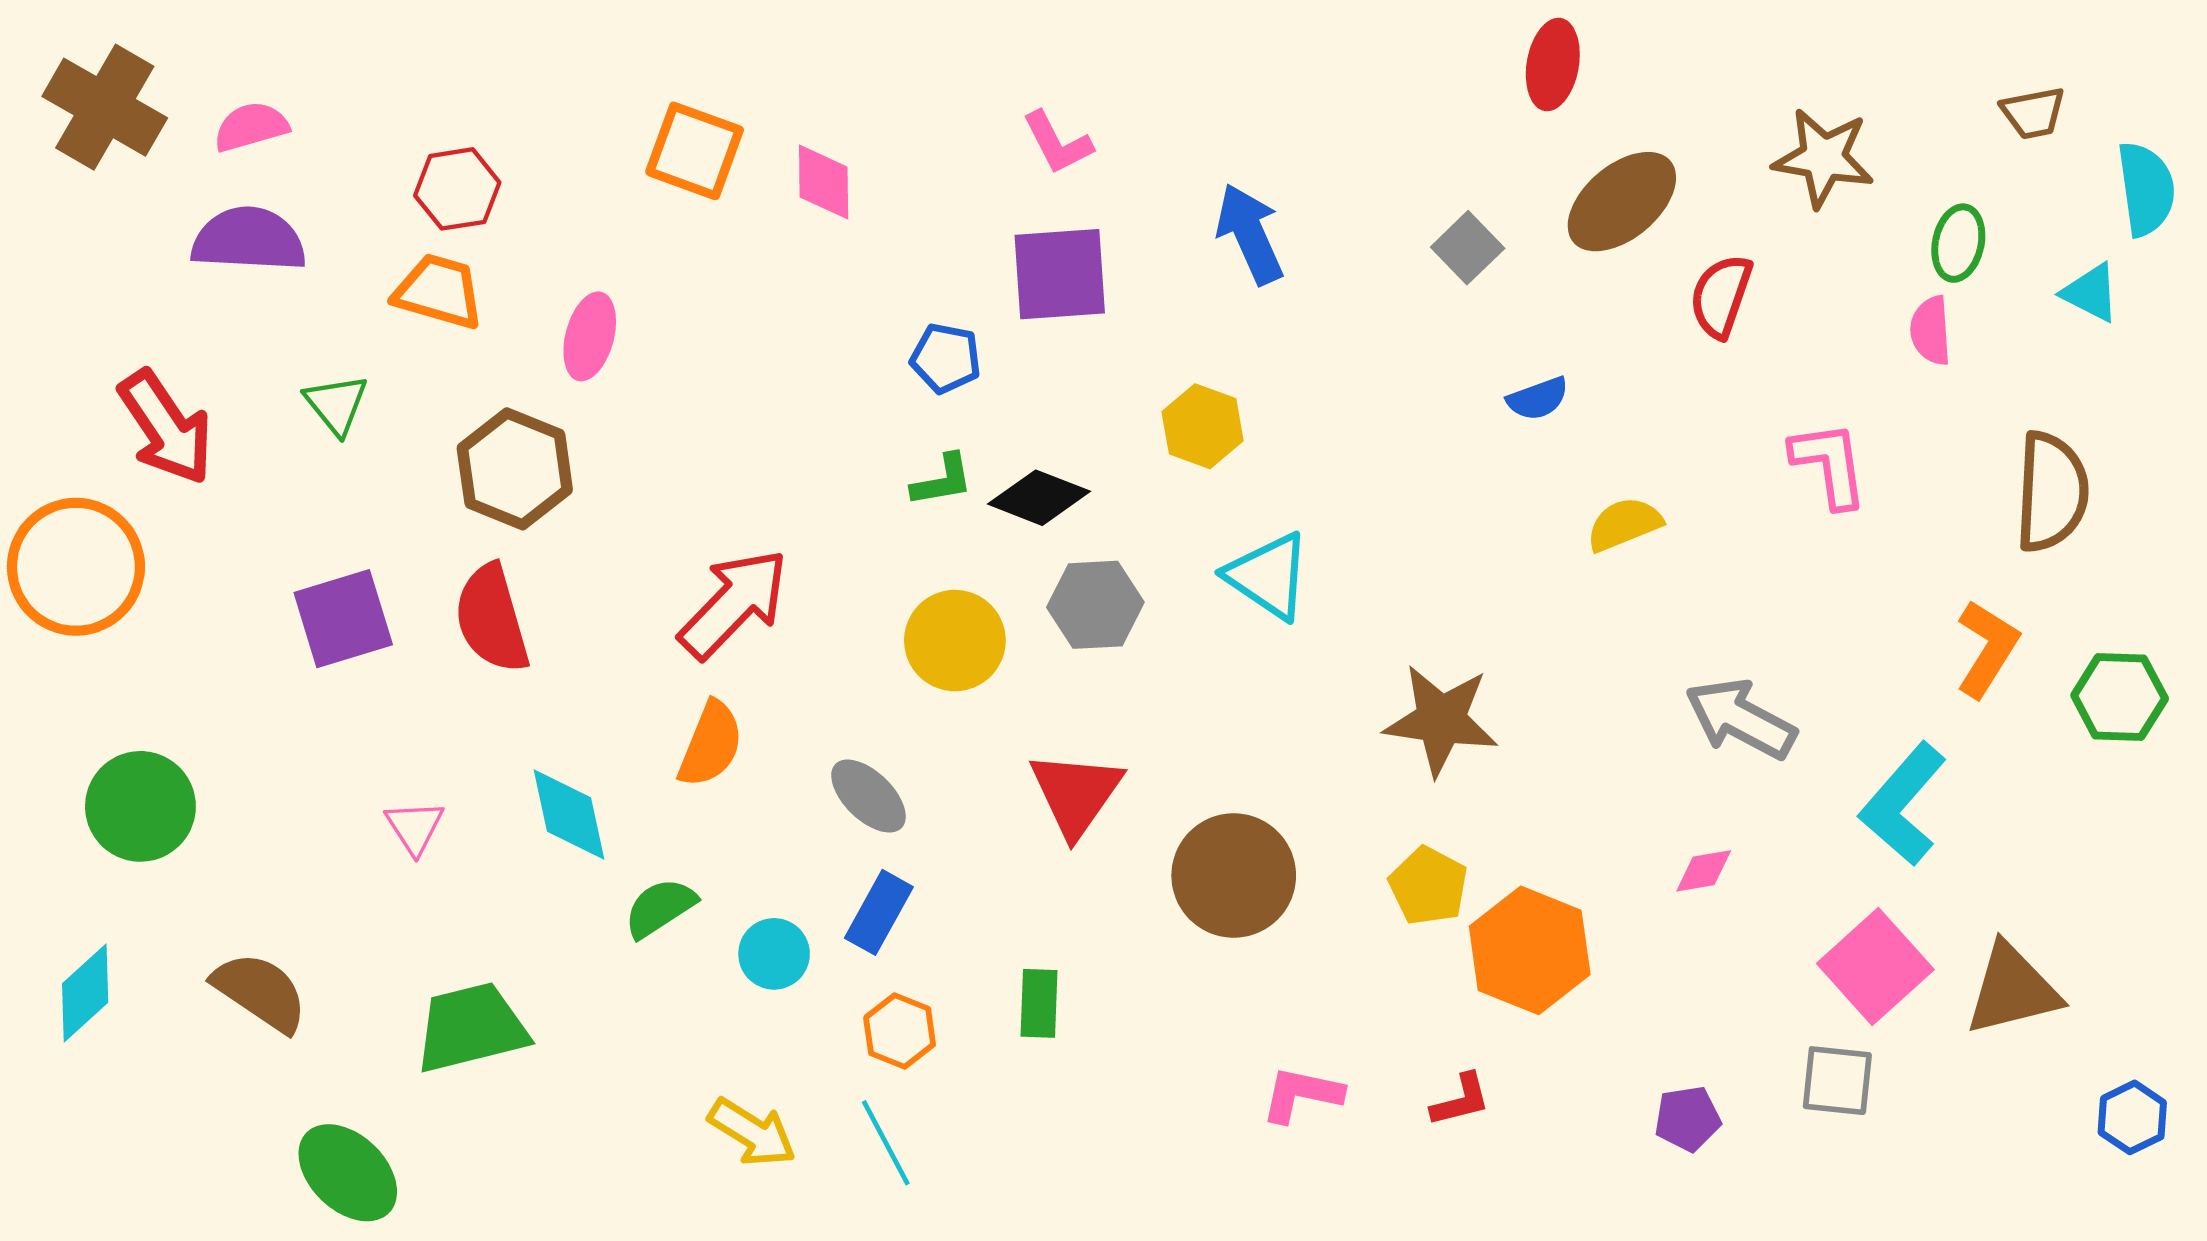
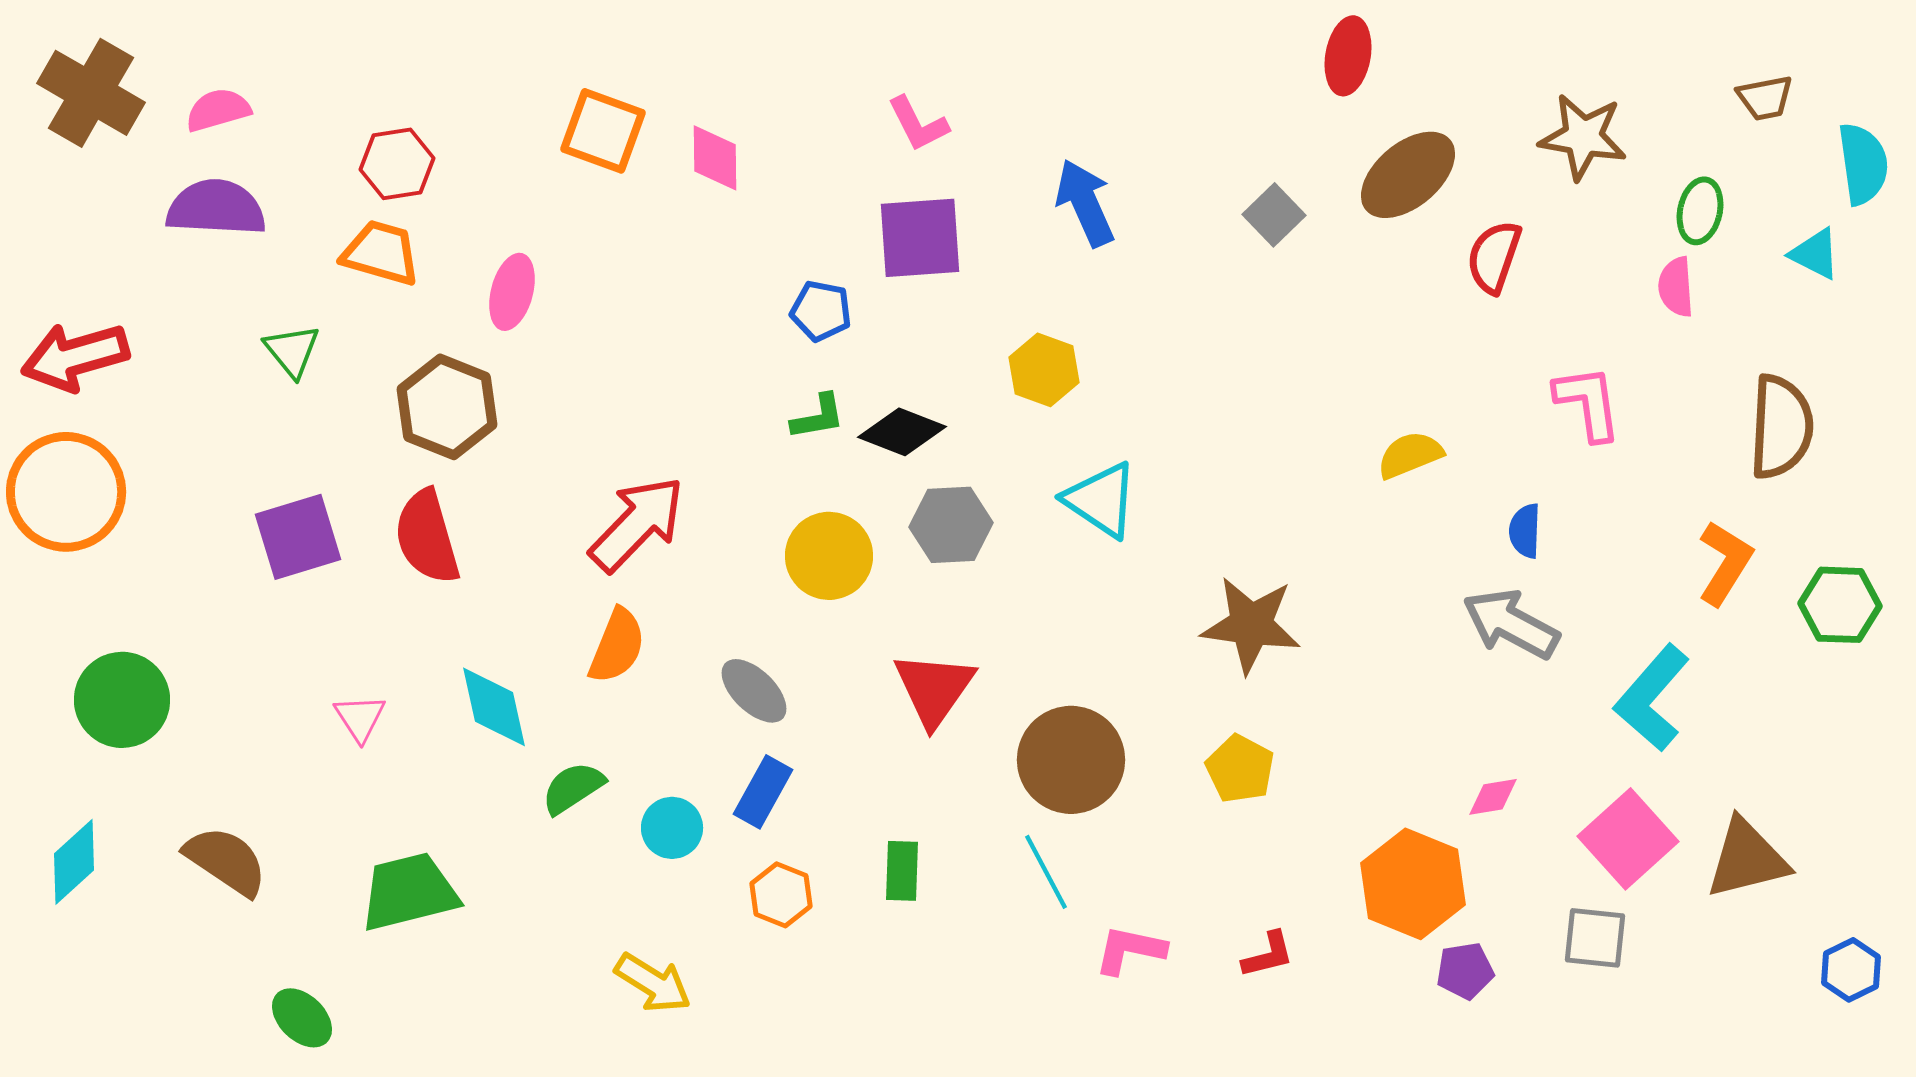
blue semicircle: (1538, 399) -> (1525, 531), moved, turned 112
red arrow: (166, 427) -> (75, 357), moved, turned 108
pink diamond: (1704, 871) -> (1493, 797), moved
orange hexagon: (1530, 950) -> (1413, 884), moved
cyan line: (886, 1143) -> (1046, 872), moved
green ellipse: (348, 1173) -> (302, 1018), size x0.7

